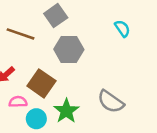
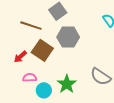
brown square: (41, 83) -> (42, 50), moved

